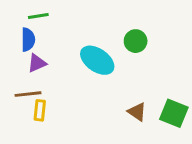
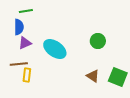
green circle: (136, 41) -> (98, 41), moved
cyan ellipse: (97, 60) -> (55, 49), moved

